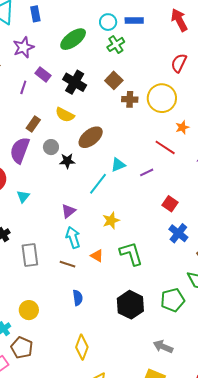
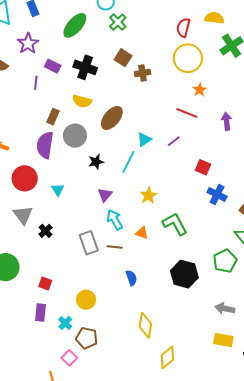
yellow circle: (162, 98) -> (188, 58), moved
gray circle: (51, 147) -> (75, 136), size x1.5
black star: (67, 161) -> (96, 162), moved
gray rectangle: (30, 255) -> (89, 243), moved

